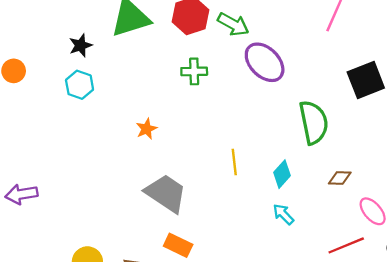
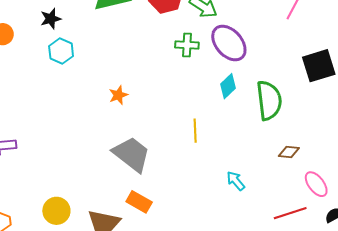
black star: (81, 45) -> (51, 19), moved
green cross: (194, 71) -> (187, 45), moved
cyan diamond: (282, 174) -> (228, 86), moved

